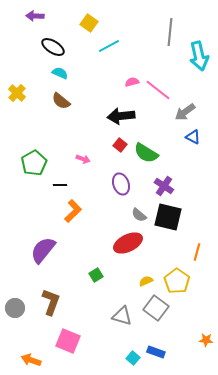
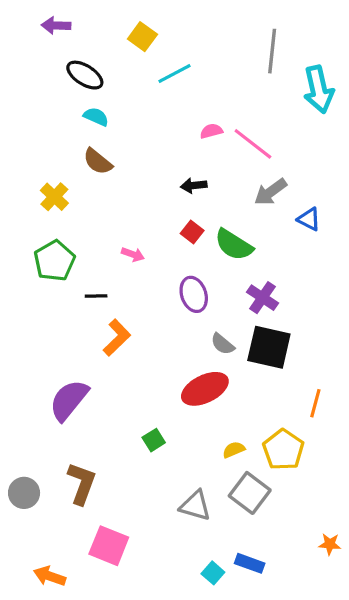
yellow cross: (17, 93) -> (54, 197), moved
gray arrow: (185, 112) -> (271, 192), moved
black arrow: (121, 116) -> (194, 186), size x0.6

